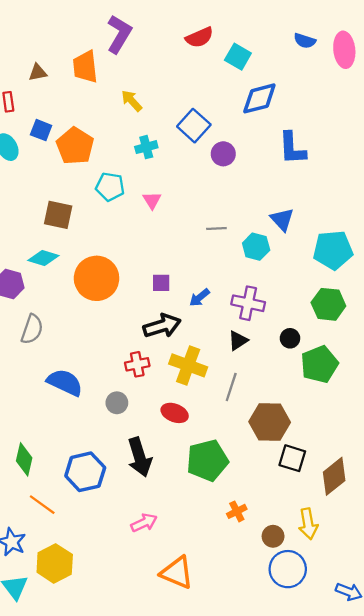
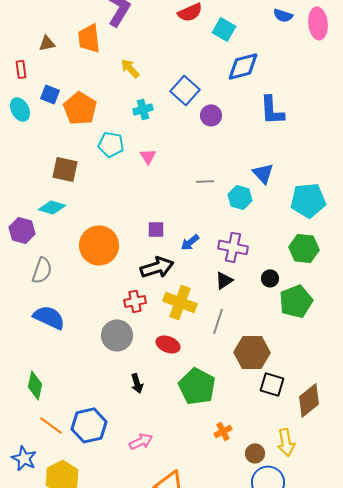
orange circle: (97, 278) -> (99, 245), moved
blue semicircle: (65, 382) -> (49, 317), moved
gray circle: (117, 403) -> (117, 335), size x1.6
black arrow: (140, 457) -> (137, 383), size x0.6
green pentagon: (207, 460) -> (197, 386), turned -30
blue hexagon: (85, 472) -> (89, 425), moved

